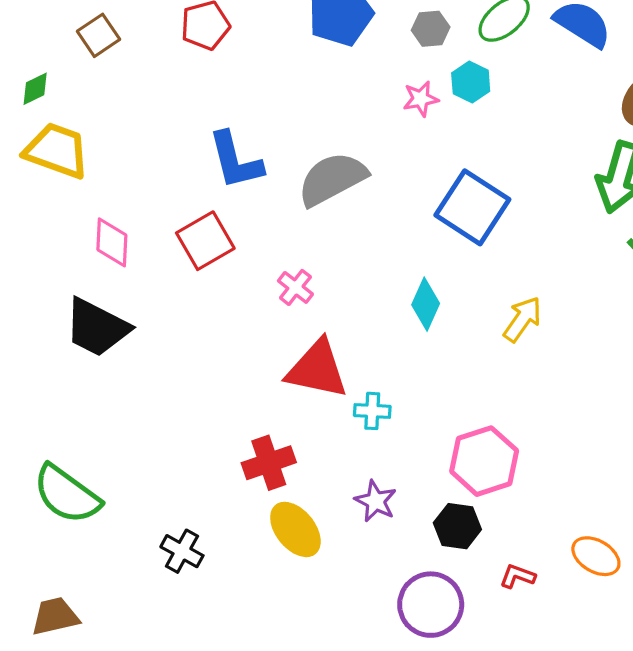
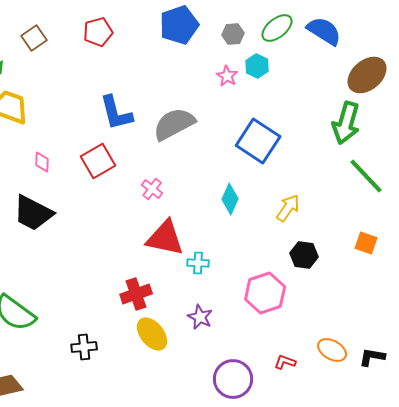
pink star: (421, 99) -> (227, 76), turned -30
pink diamond: (112, 242) -> (42, 162), size x0.7
black hexagon: (457, 526) -> (304, 255), moved
black cross: (182, 551) -> (84, 347), turned -35

